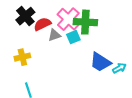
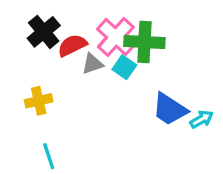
cyan square: (73, 37) -> (124, 67), turned -32

